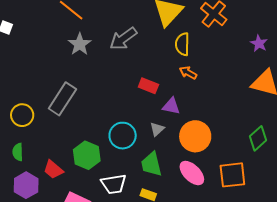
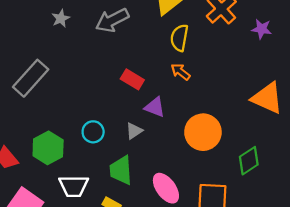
purple star: (259, 43) -> (262, 29), moved, turned -30
gray star: (80, 44) -> (61, 18), size x0.7
cyan circle: (123, 136) -> (93, 132), size x0.7
orange circle: (195, 136) -> (203, 132), moved

